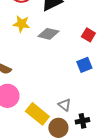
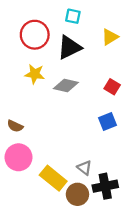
black cross: (82, 121) -> (105, 186), size x1.5

